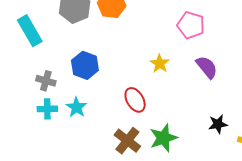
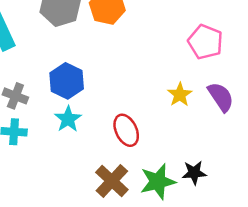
yellow star: (160, 64) -> (180, 95), moved
cyan star: (76, 107) -> (68, 119), moved
black star: (218, 124) -> (194, 173), moved

